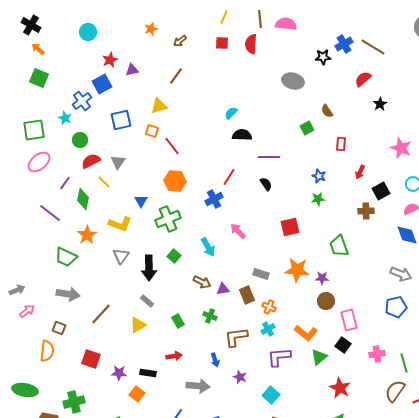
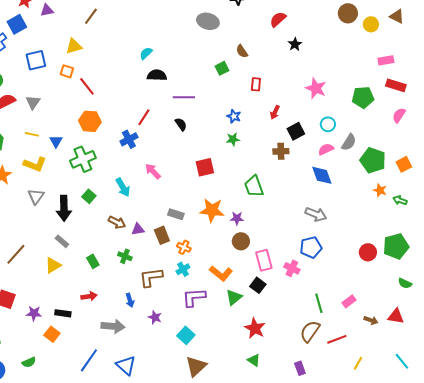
yellow line: (104, 182) -> (32, 134), moved, turned -32
pink cross: (377, 354) -> (292, 268), moved, turned 35

